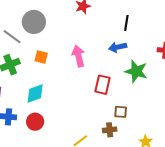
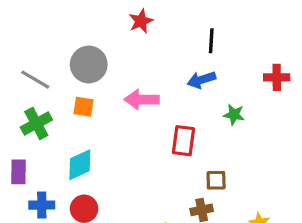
gray circle: (34, 22) -> (89, 64), moved
pink arrow: (78, 56) -> (142, 100), turned -70
green star: (136, 71) -> (234, 115), size x0.6

